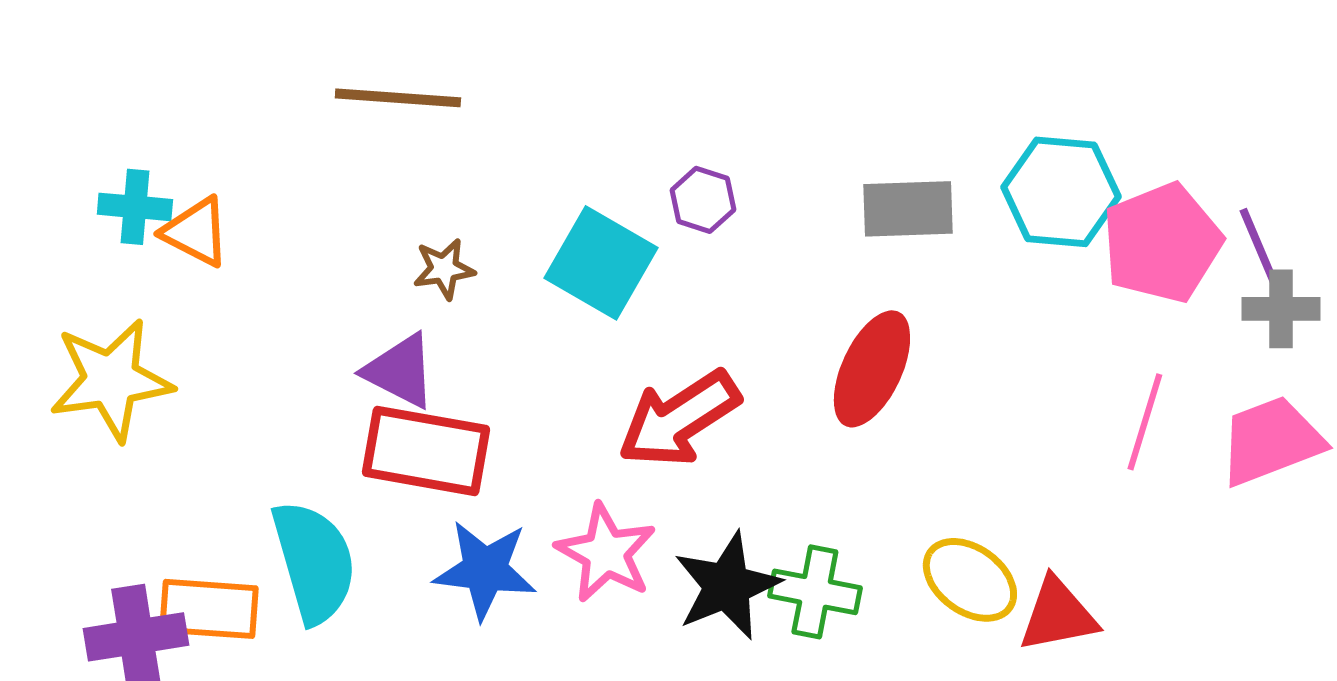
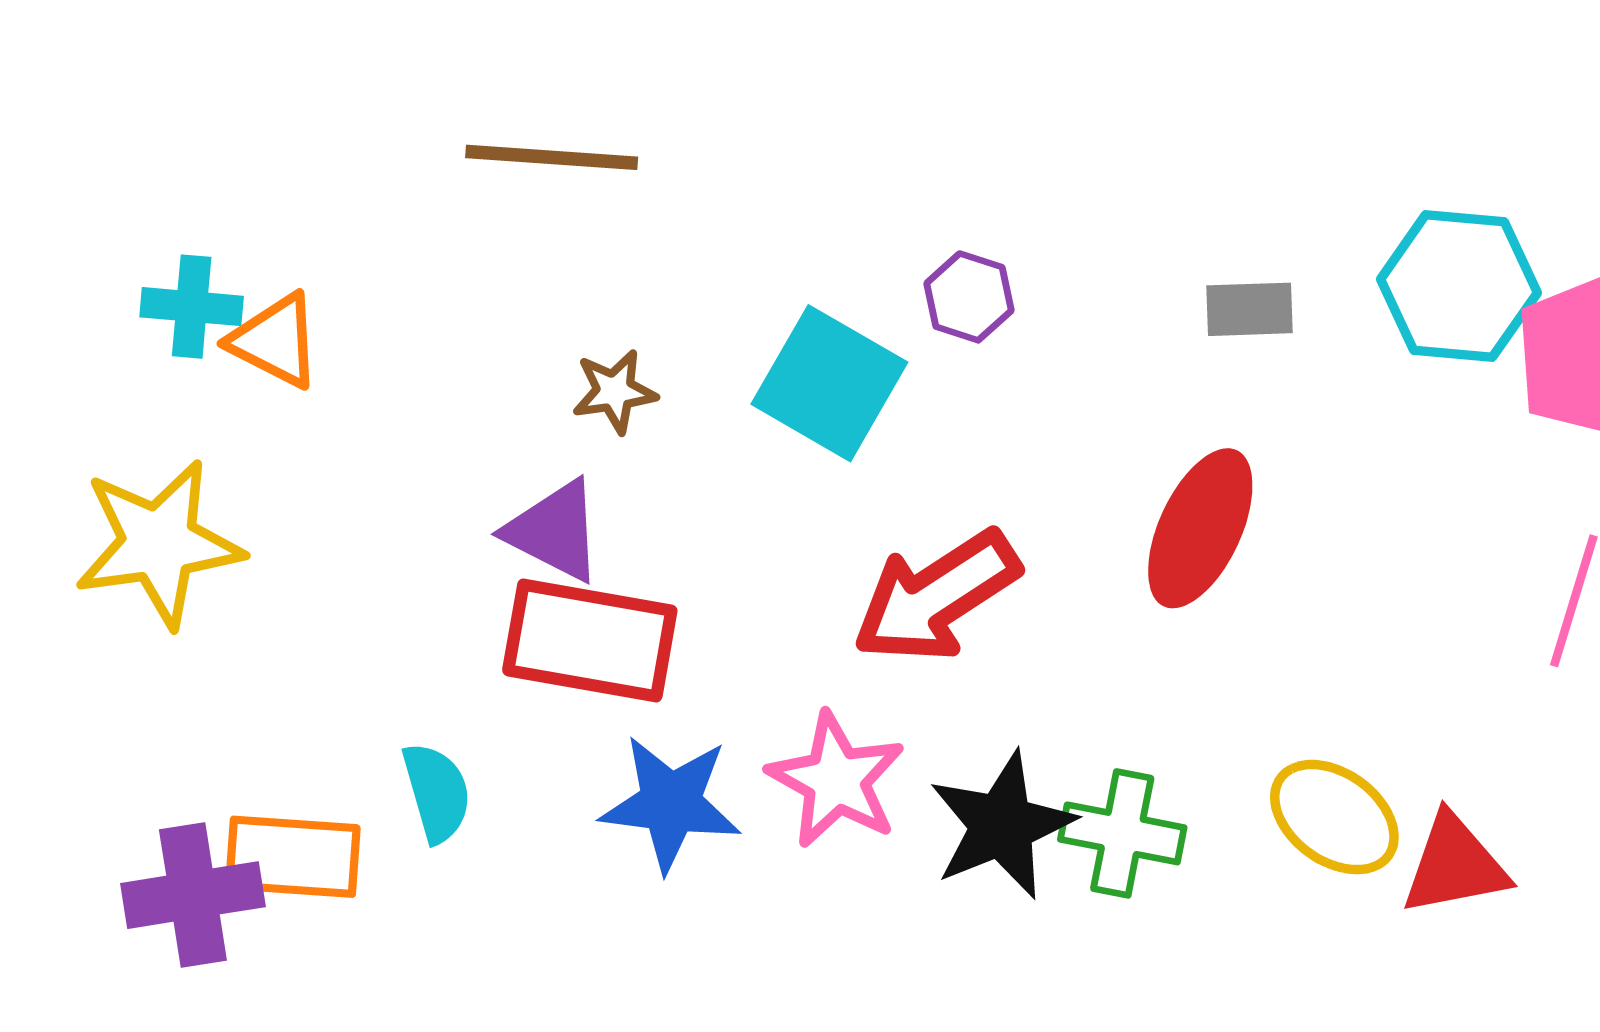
gray rectangle: (908, 209) -> (1250, 309), size x0.7
cyan semicircle: (314, 562) -> (437, 792), size x0.6

